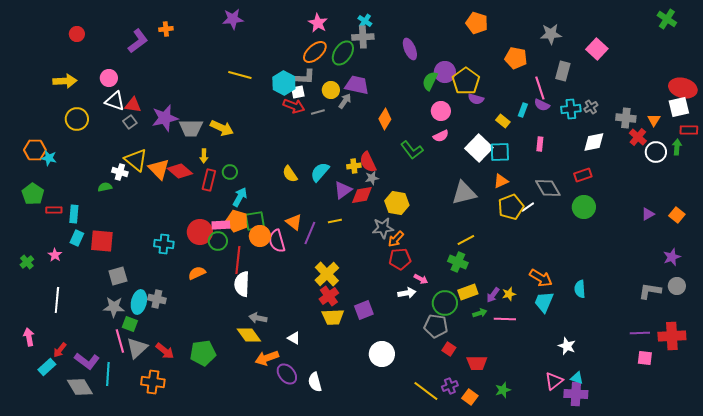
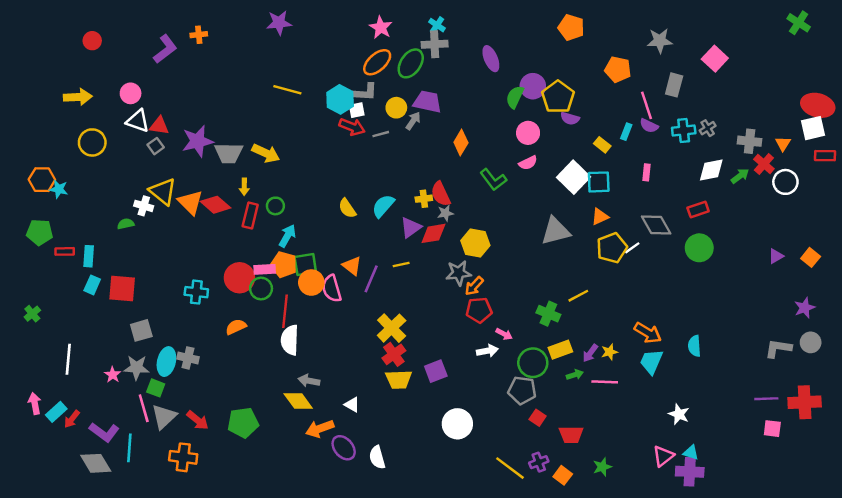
green arrow: (677, 147) -> (740, 176), moved, turned 49
green pentagon: (33, 194) -> (40, 232), turned -30
yellow line: (466, 240) -> (578, 296), moved
pink star: (55, 255) -> (113, 375), moved
cyan rectangle: (47, 367) -> (56, 412), moved

